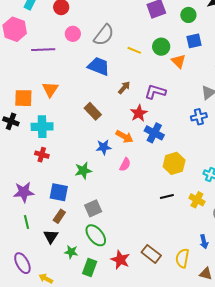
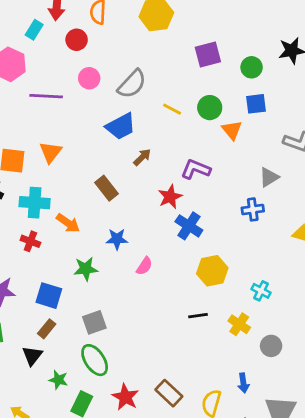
blue trapezoid: (99, 66) -> (121, 126), turned 125
brown arrow: (124, 88) -> (142, 157), moved
orange arrow: (124, 137) -> (68, 223), moved

